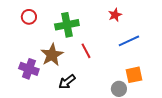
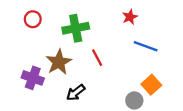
blue line: (129, 41) -> (146, 46), turned 45
orange square: (134, 75) -> (151, 85), turned -30

